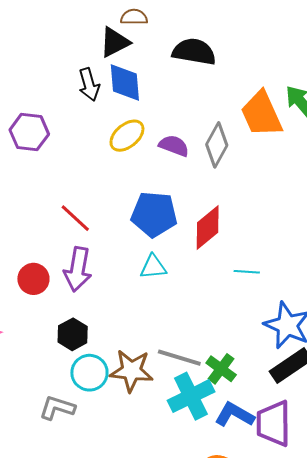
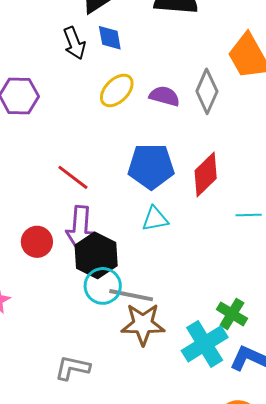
blue diamond: (125, 82) -> (110, 38), size x0.7
black hexagon: (73, 334) -> (96, 255), moved, size x1.4
gray line: (179, 358) -> (131, 295), moved
cyan circle: (89, 373) -> (103, 286), moved

